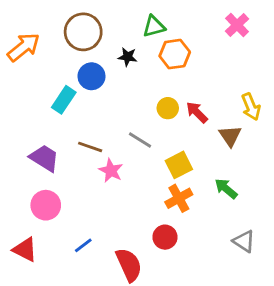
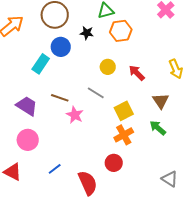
yellow circle: (168, 108) -> (108, 67), moved
brown triangle: (230, 136) -> (161, 101), moved
gray triangle: (244, 241) -> (170, 179), moved

